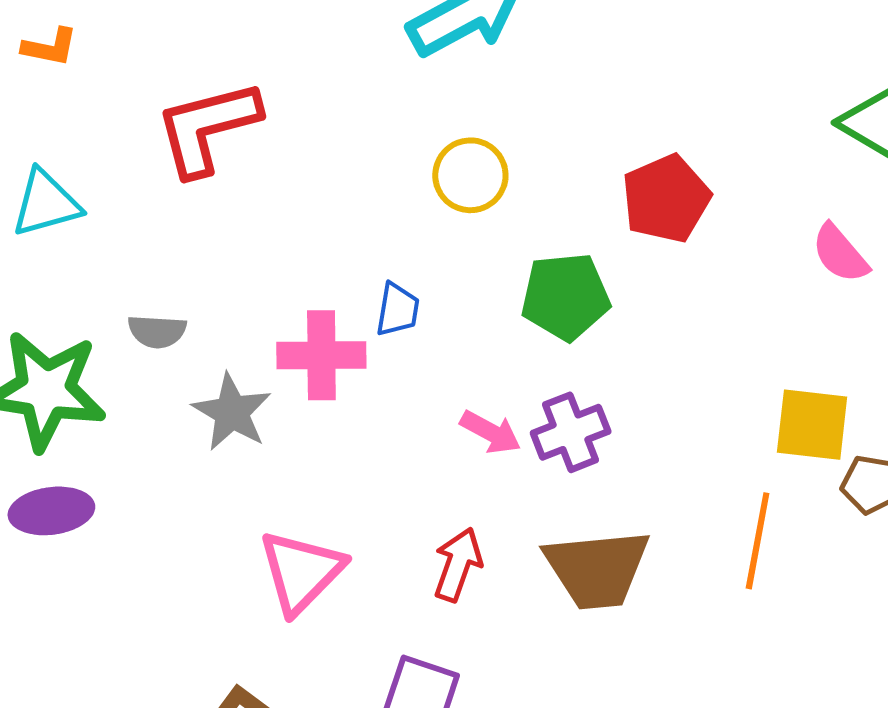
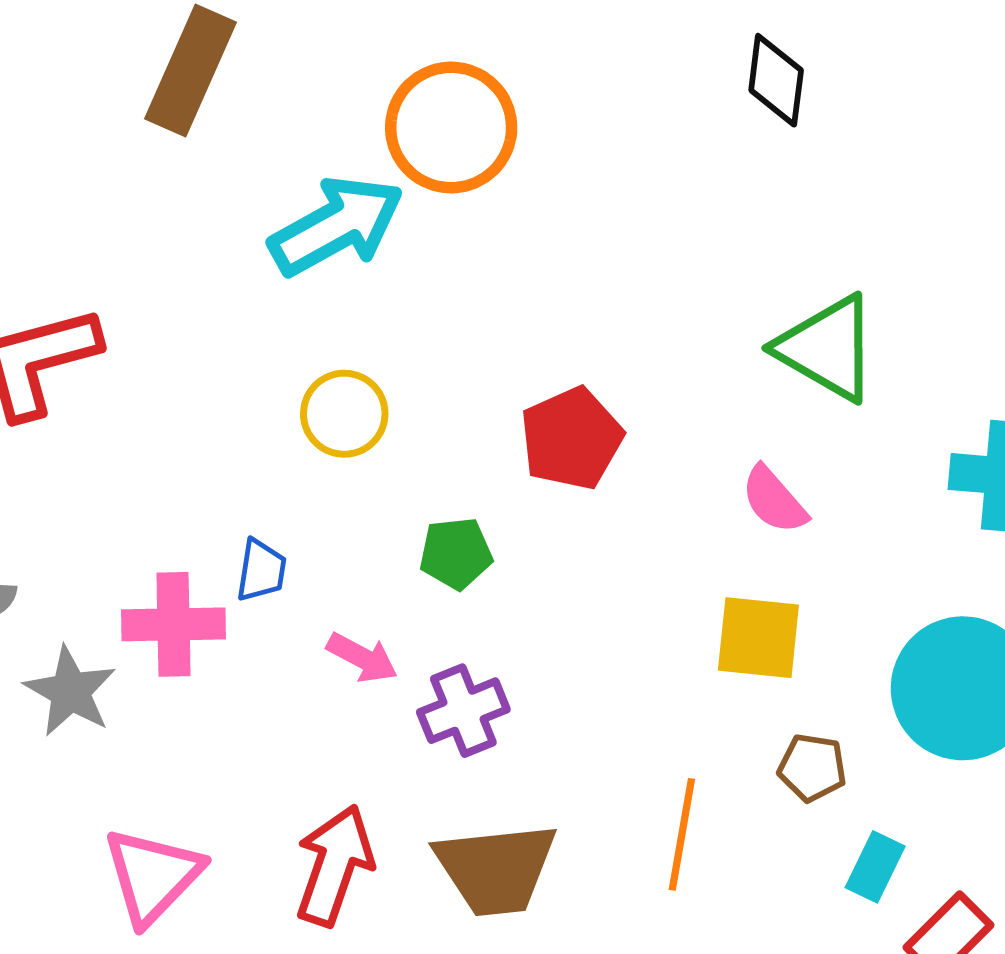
green pentagon: (565, 297) -> (456, 553), size x0.7
yellow square: (812, 425) -> (758, 638), moved
pink arrow: (491, 432) -> (362, 658), moved
red arrow: (458, 564) -> (334, 865), size x1.4

